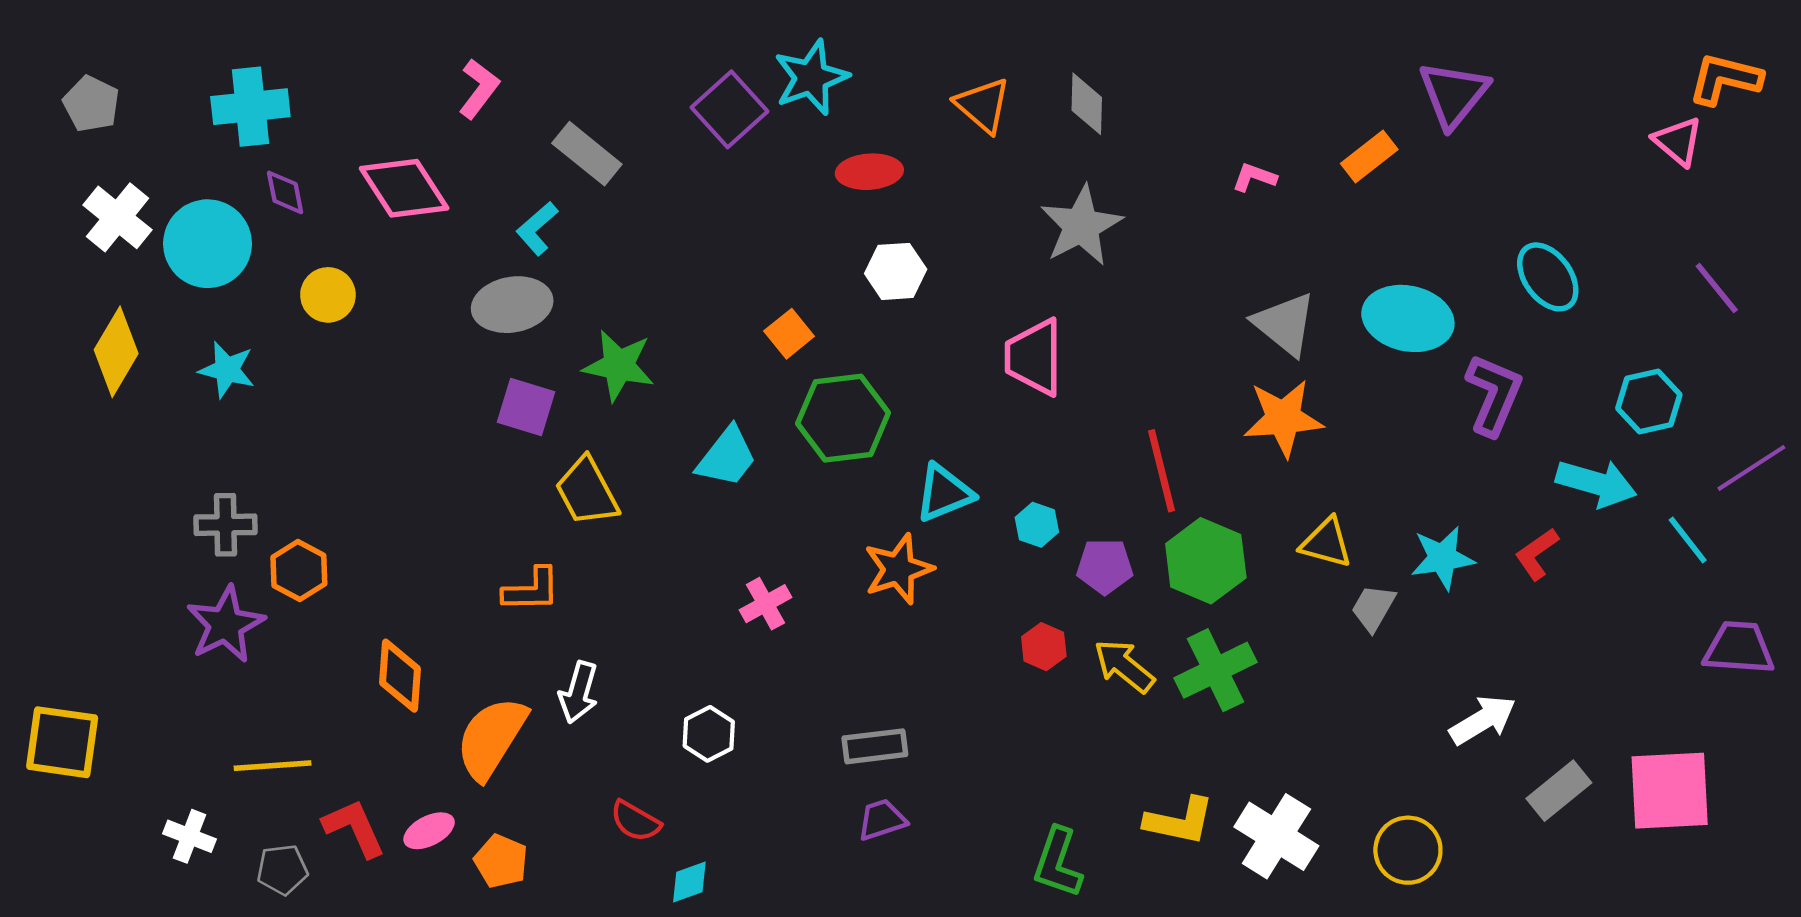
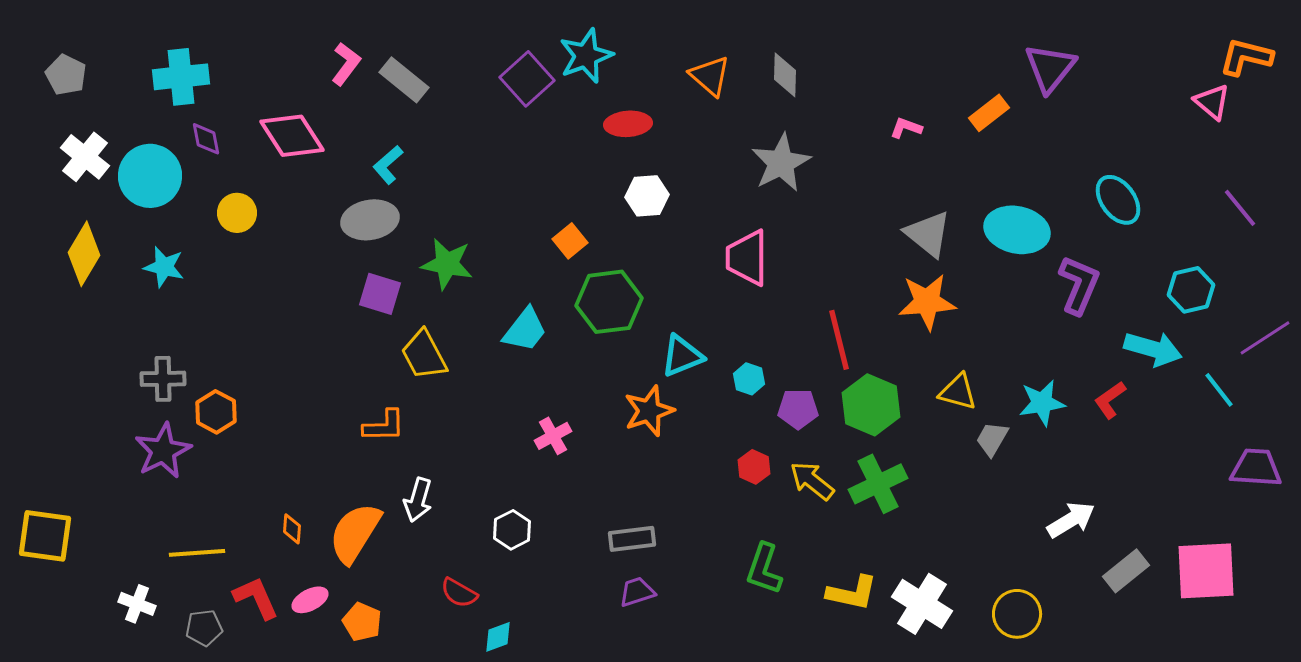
gray rectangle: (587, 154) -> (404, 80), moved
orange diamond: (400, 676) -> (292, 529), moved, size x0.6
green L-shape: (1058, 863) -> (764, 569), moved

